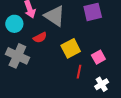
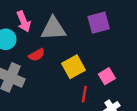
gray triangle: (55, 16) -> (53, 29), turned -35

